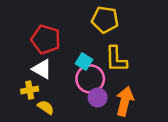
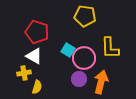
yellow L-shape: (116, 59) -> (110, 48), moved
pink circle: (90, 79) -> (84, 58), moved
yellow semicircle: (46, 107) -> (37, 87), turned 72

